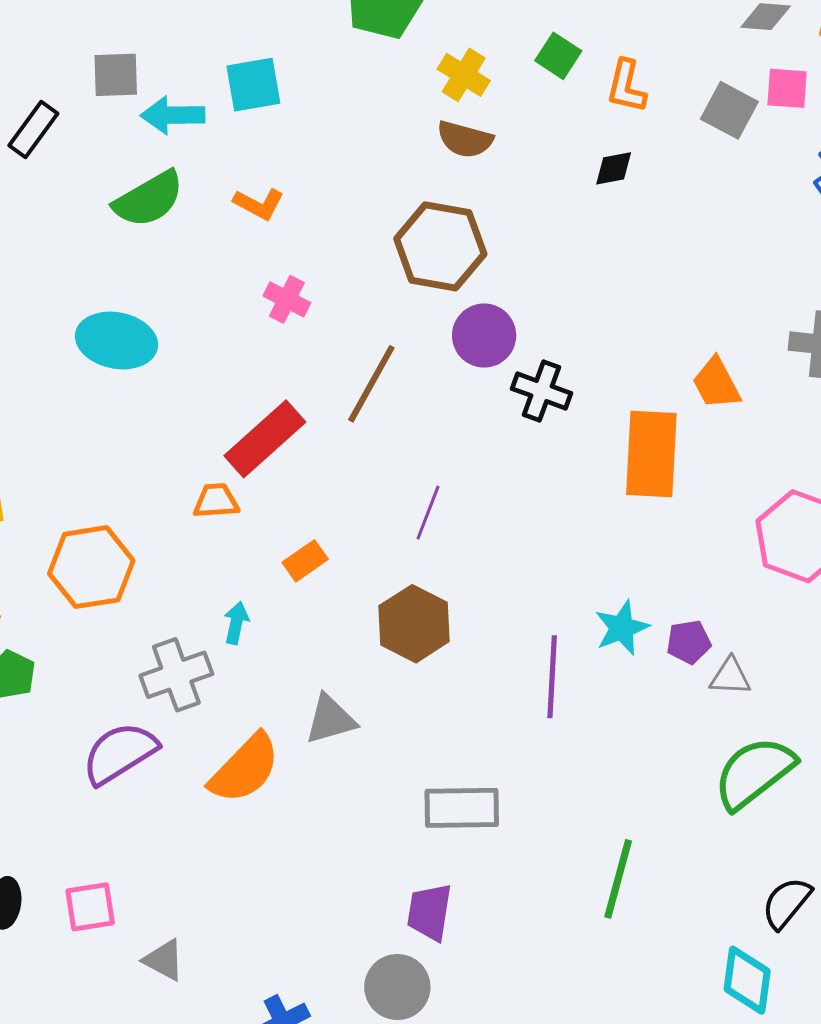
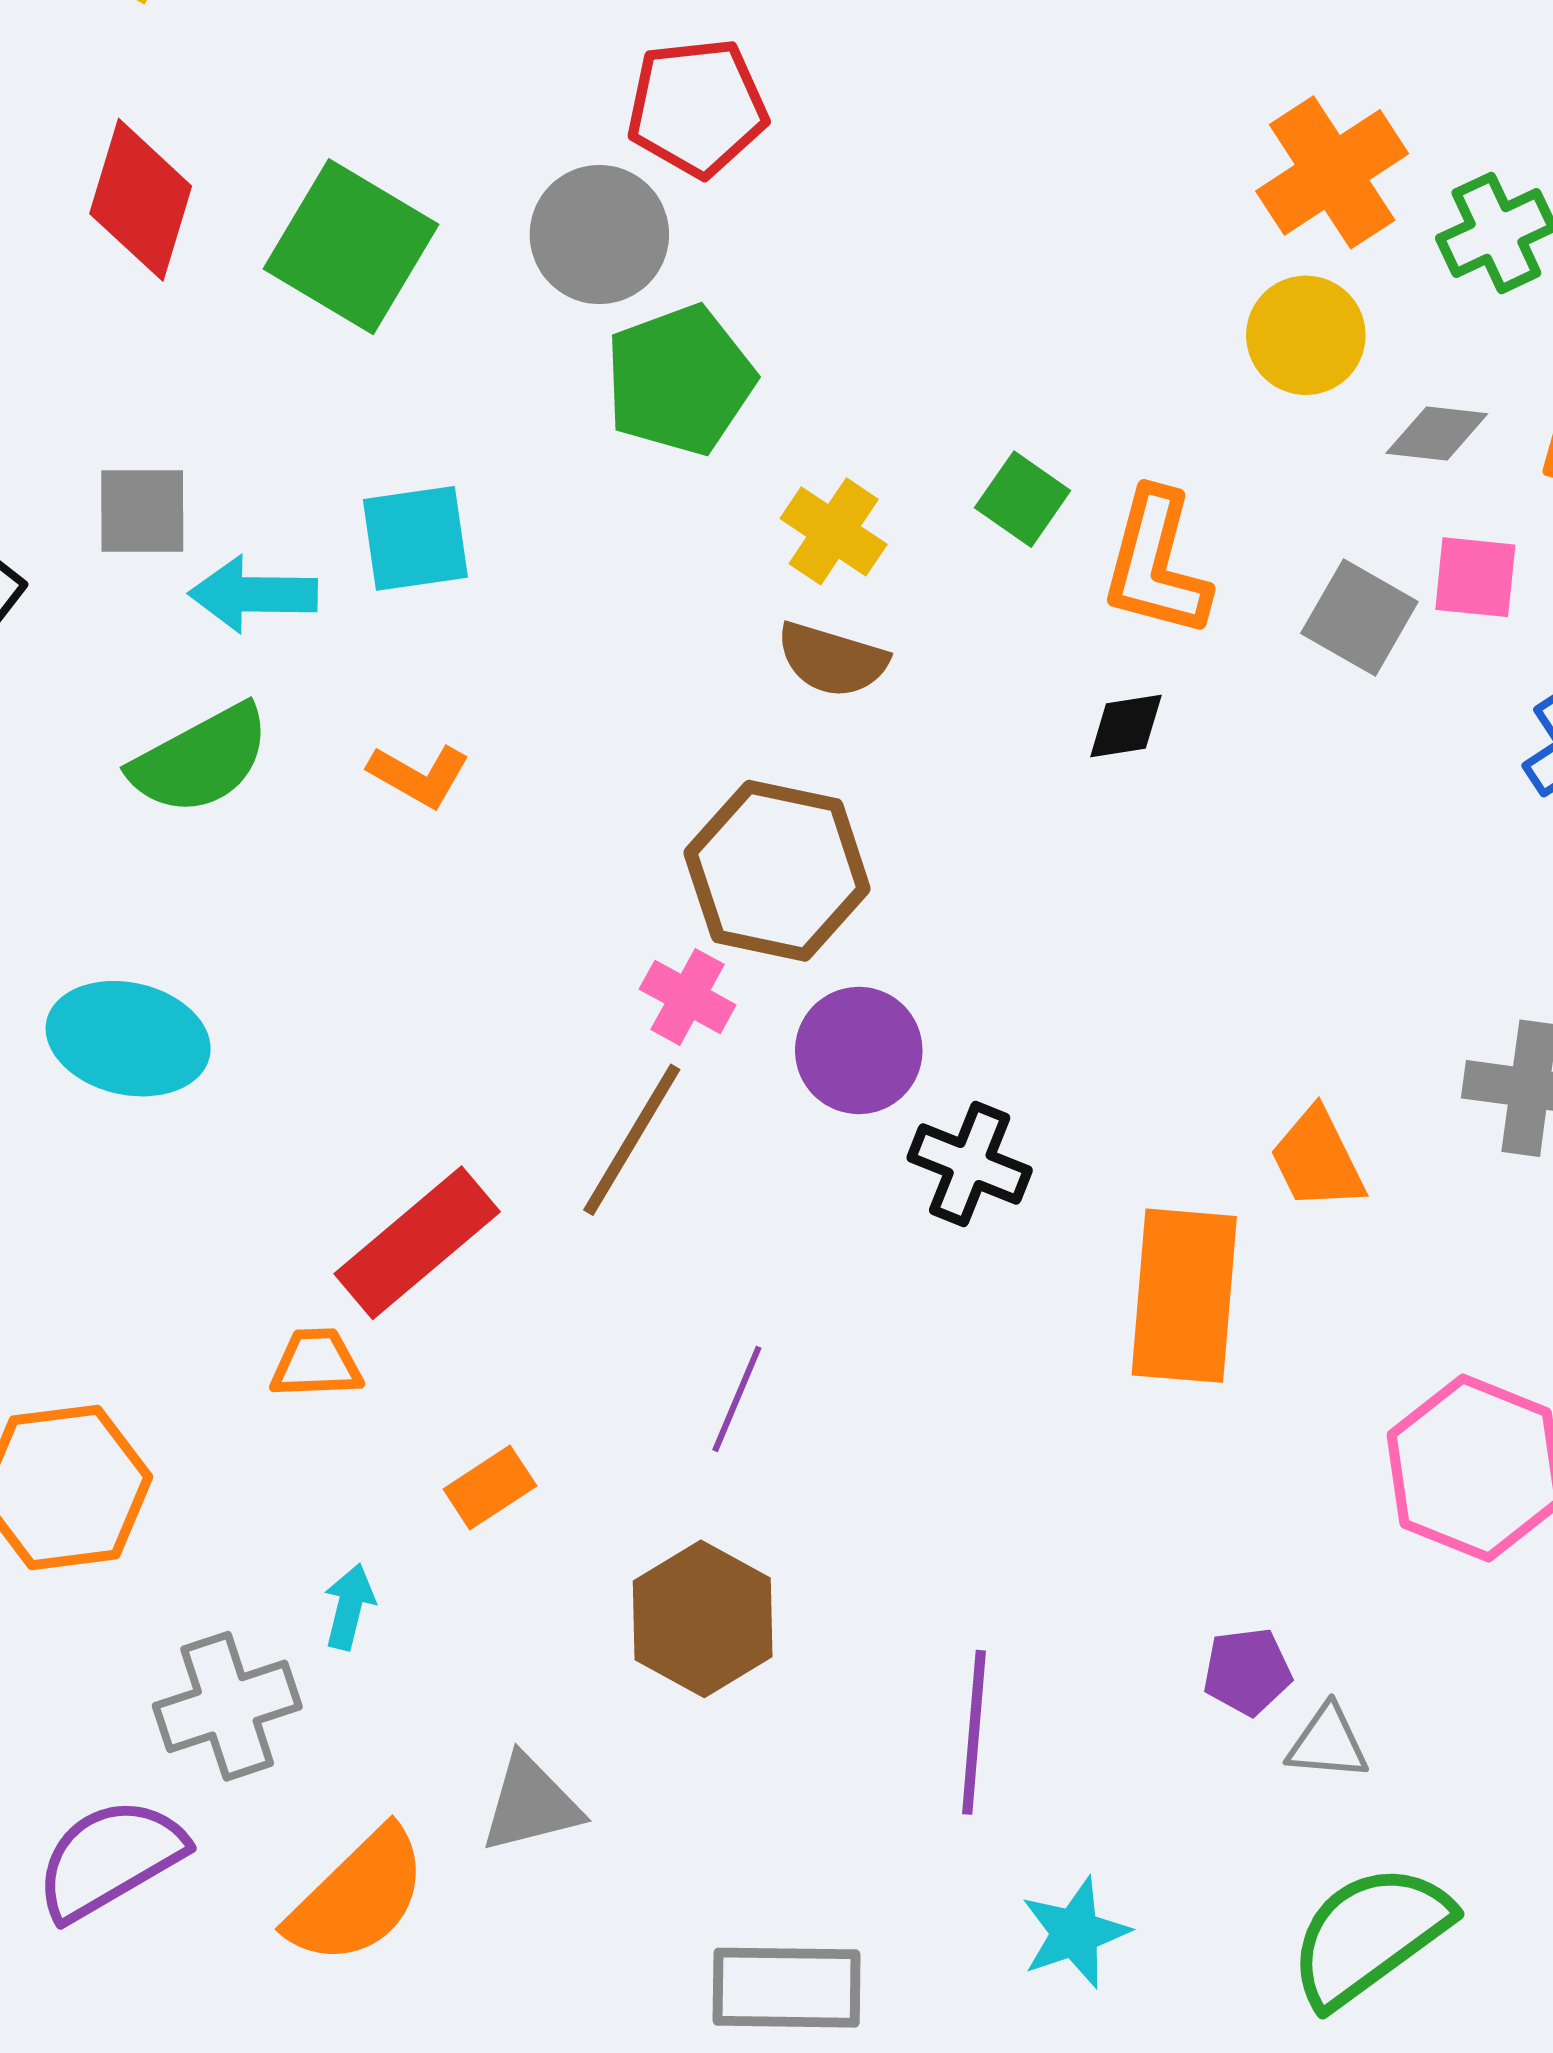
orange L-shape: (626, 86) -> (1156, 564), size x1.4
pink cross: (287, 299) -> (688, 997), moved
cyan star: (622, 628) -> (1075, 1933), moved

